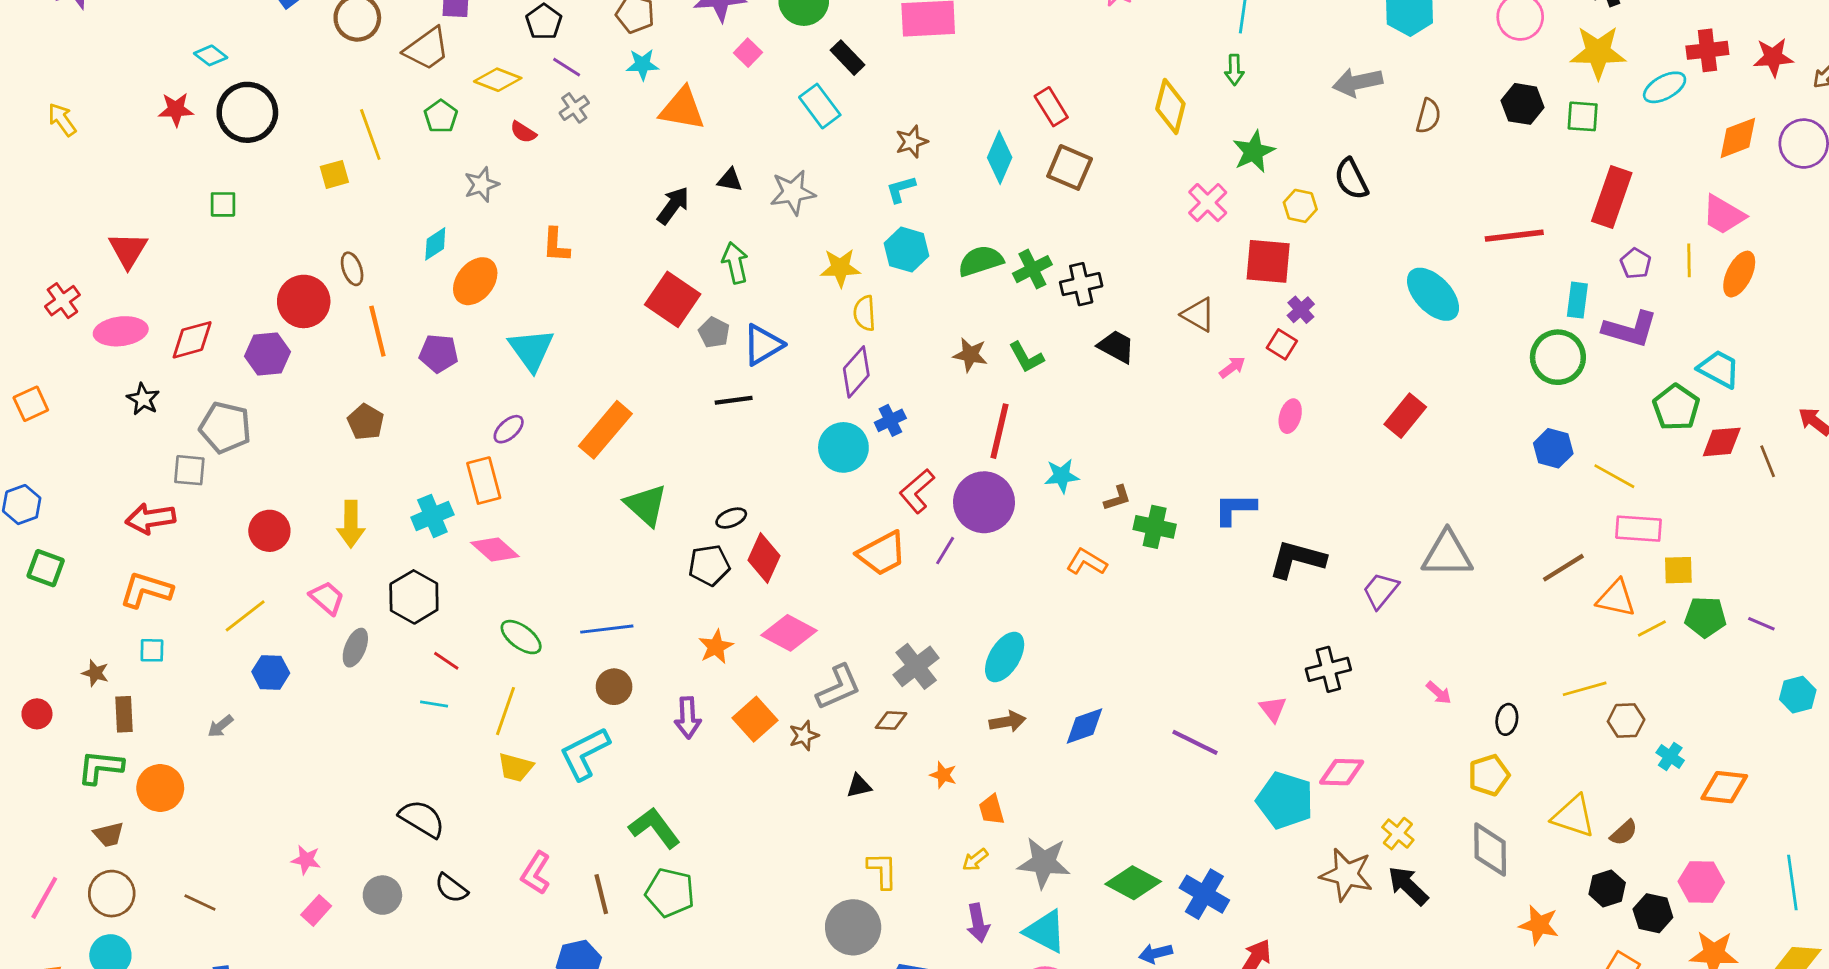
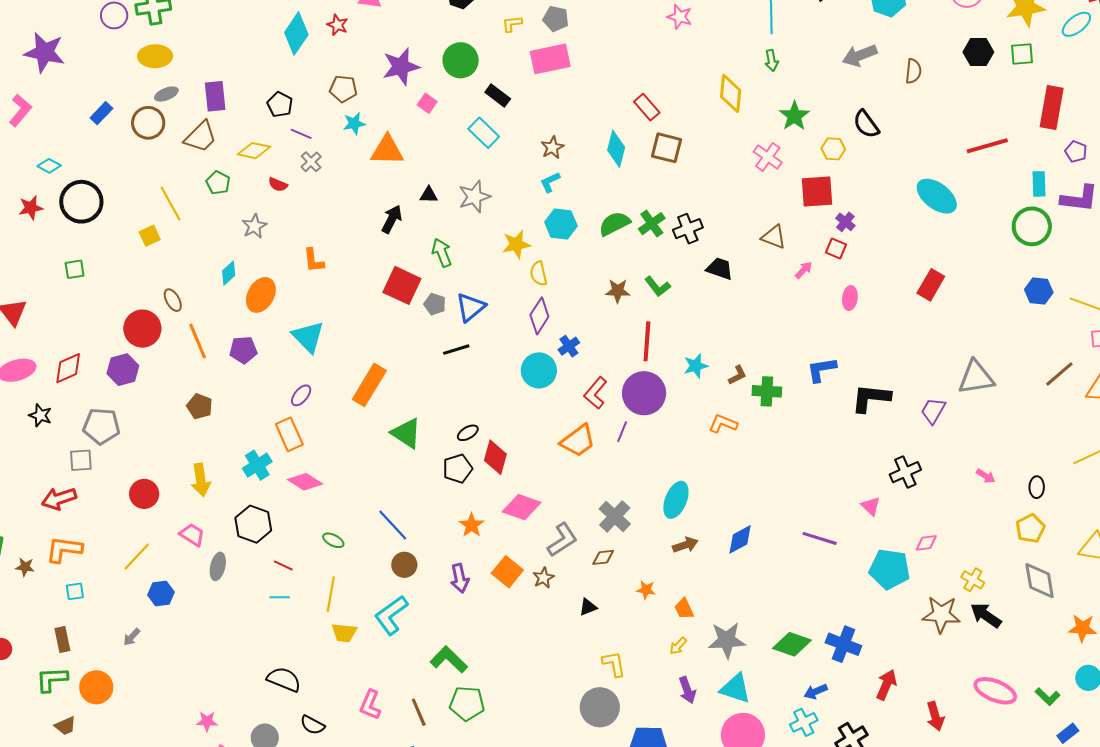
blue line: (607, 629) -> (393, 525), turned 63
green ellipse: (521, 637) -> (333, 540), size x0.7
brown star: (95, 673) -> (25, 567), moved
pink diamond: (1342, 772) -> (926, 543), size x0.7

